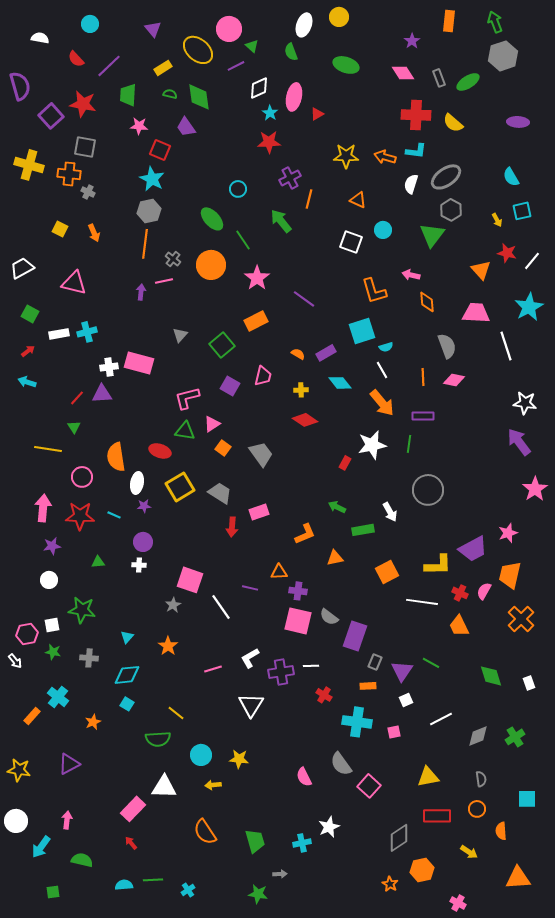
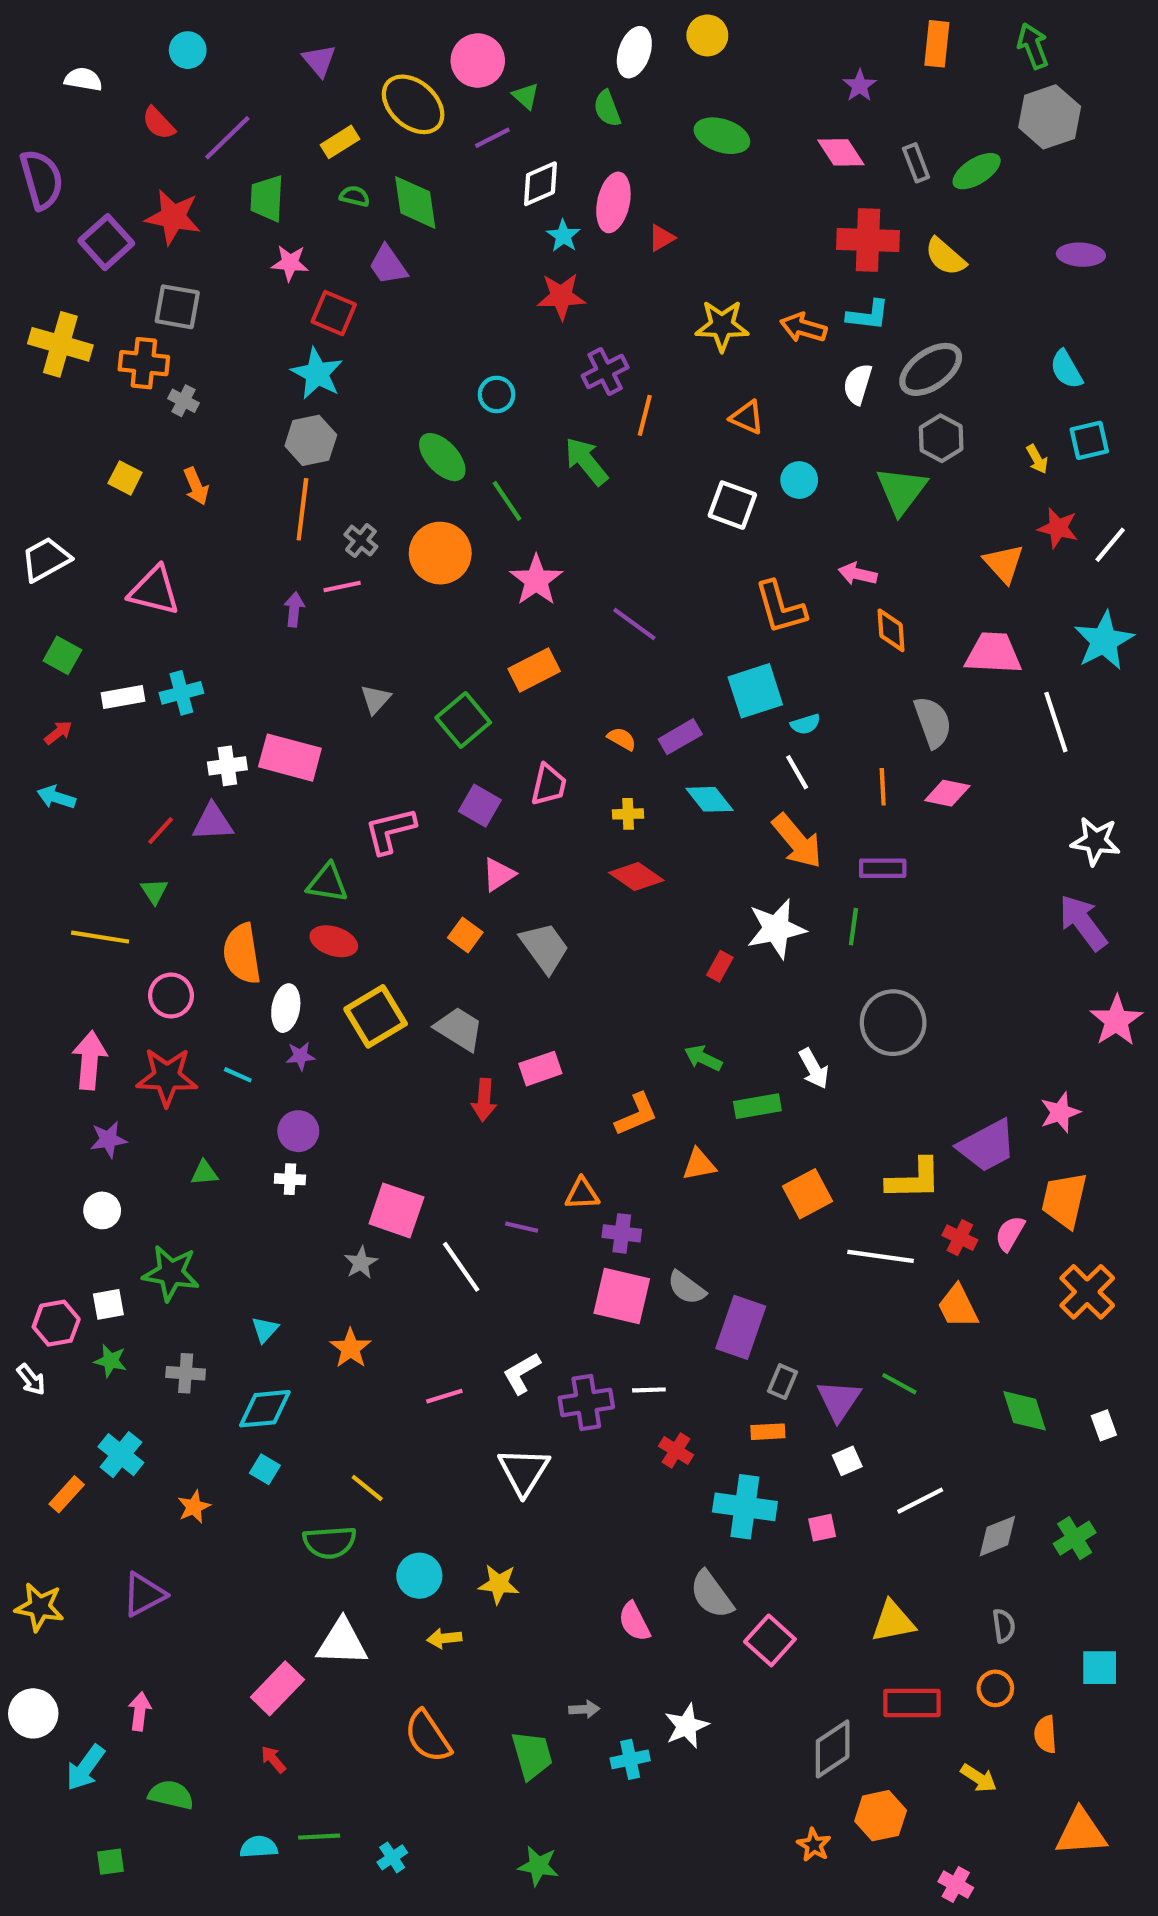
pink triangle: (212, 424) -> (499, 874), moved
green triangle: (185, 431) -> (328, 883), moved
gray arrow: (280, 874) -> (584, 1709), moved

